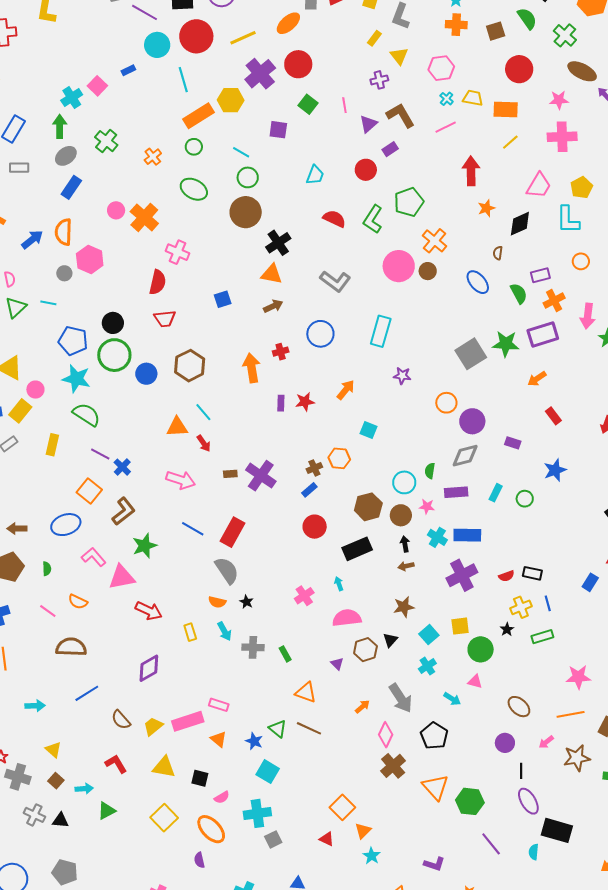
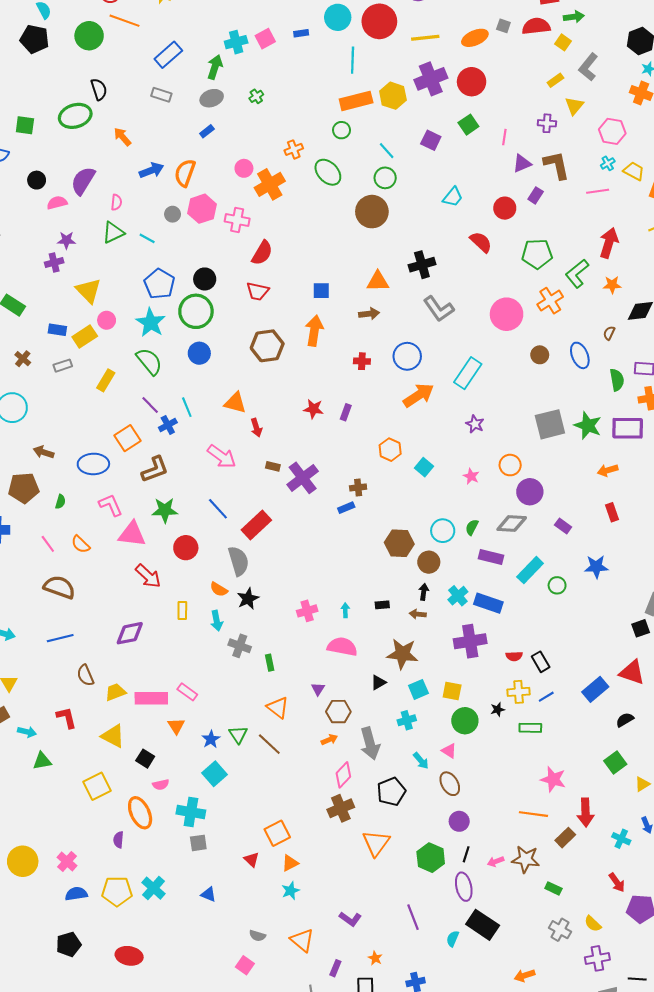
green cross: (106, 141) -> (256, 96), size x0.6
purple rectangle: (390, 149) -> (536, 195), turned -42
orange cross: (153, 157) -> (294, 149), moved
blue rectangle: (71, 187) -> (207, 131), size x0.6
red semicircle: (334, 219) -> (481, 242), moved
green L-shape: (373, 219) -> (577, 273), moved
black cross: (278, 243) -> (422, 265), moved
pink cross: (178, 252) -> (237, 220), moved, turned -30
brown circle: (428, 271) -> (540, 355), moved
orange triangle: (272, 274) -> (378, 281), turned -30
orange arrow: (252, 368) -> (314, 331), moved
blue circle: (146, 374) -> (199, 353), moved
orange arrow: (346, 390) -> (418, 395), moved, size x1.4
red star: (305, 402) -> (313, 409), moved
cyan line: (203, 412) -> (187, 407), moved
orange hexagon: (339, 458) -> (390, 450), moved
cyan rectangle: (496, 493) -> (530, 570), size x1.5
pink star: (427, 507) -> (471, 476), moved
red circle: (315, 527) -> (186, 548), moved
black rectangle: (357, 549) -> (382, 605), moved, size x0.5
black rectangle: (532, 573) -> (541, 662), turned 30
blue rectangle: (590, 582) -> (595, 689), size x1.4
black star: (247, 602) -> (248, 599), size x1.5
blue line: (548, 603) -> (546, 697), turned 56
brown star: (404, 607) -> (402, 654), size x1.4
brown hexagon: (365, 650) -> (338, 712), moved
brown ellipse: (519, 707) -> (450, 784), moved
pink arrow: (546, 742) -> (496, 861), moved
green hexagon: (470, 801) -> (431, 858), moved

